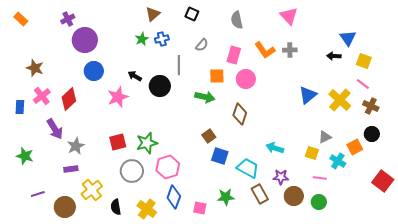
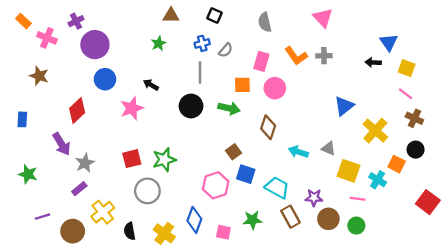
brown triangle: (153, 14) -> (171, 16), turned 42
blue cross: (162, 39) -> (202, 43), moved
black circle: (160, 86) -> (191, 106), moved
pink cross: (42, 96) -> (47, 38), moved, turned -30
yellow cross: (340, 100) -> (375, 131), moved
gray triangle: (325, 137) -> (328, 148), moved, turned 48
orange square: (355, 147) -> (397, 164), turned -35
cyan arrow: (275, 148) -> (298, 152), moved
yellow square: (312, 153) -> (349, 171), size x1.5
pink hexagon: (168, 167) -> (216, 185), moved
purple rectangle: (71, 169) -> (79, 189), turned -32

